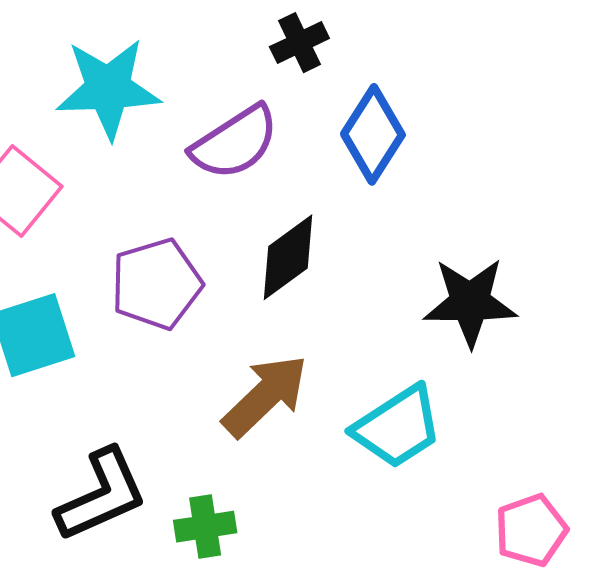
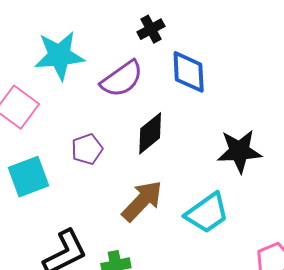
blue diamond: (373, 134) -> (189, 72), turned -33
purple pentagon: (156, 284) -> (87, 149), size x0.7

